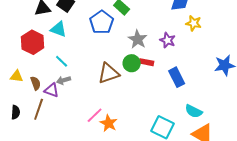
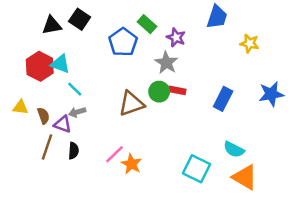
yellow star: (194, 23) -> (250, 43), moved
cyan triangle: (59, 29) -> (60, 64), moved
purple star: (168, 40) -> (176, 37), moved
blue rectangle: (177, 77) -> (223, 99), moved, turned 54
black semicircle: (16, 112) -> (74, 151), moved

